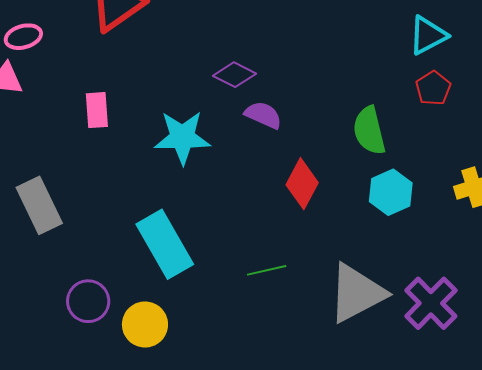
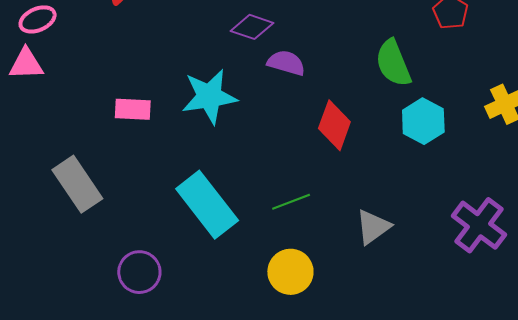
pink rectangle: (97, 110) -> (133, 109), moved, turned -75
green line: (267, 270) -> (291, 202), moved
gray triangle: (357, 293) -> (373, 227), moved, size x0.6
yellow circle: (145, 324) -> (290, 272), moved

